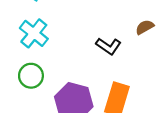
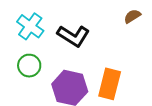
black L-shape: (108, 46) -> (73, 36), moved, size x1.4

